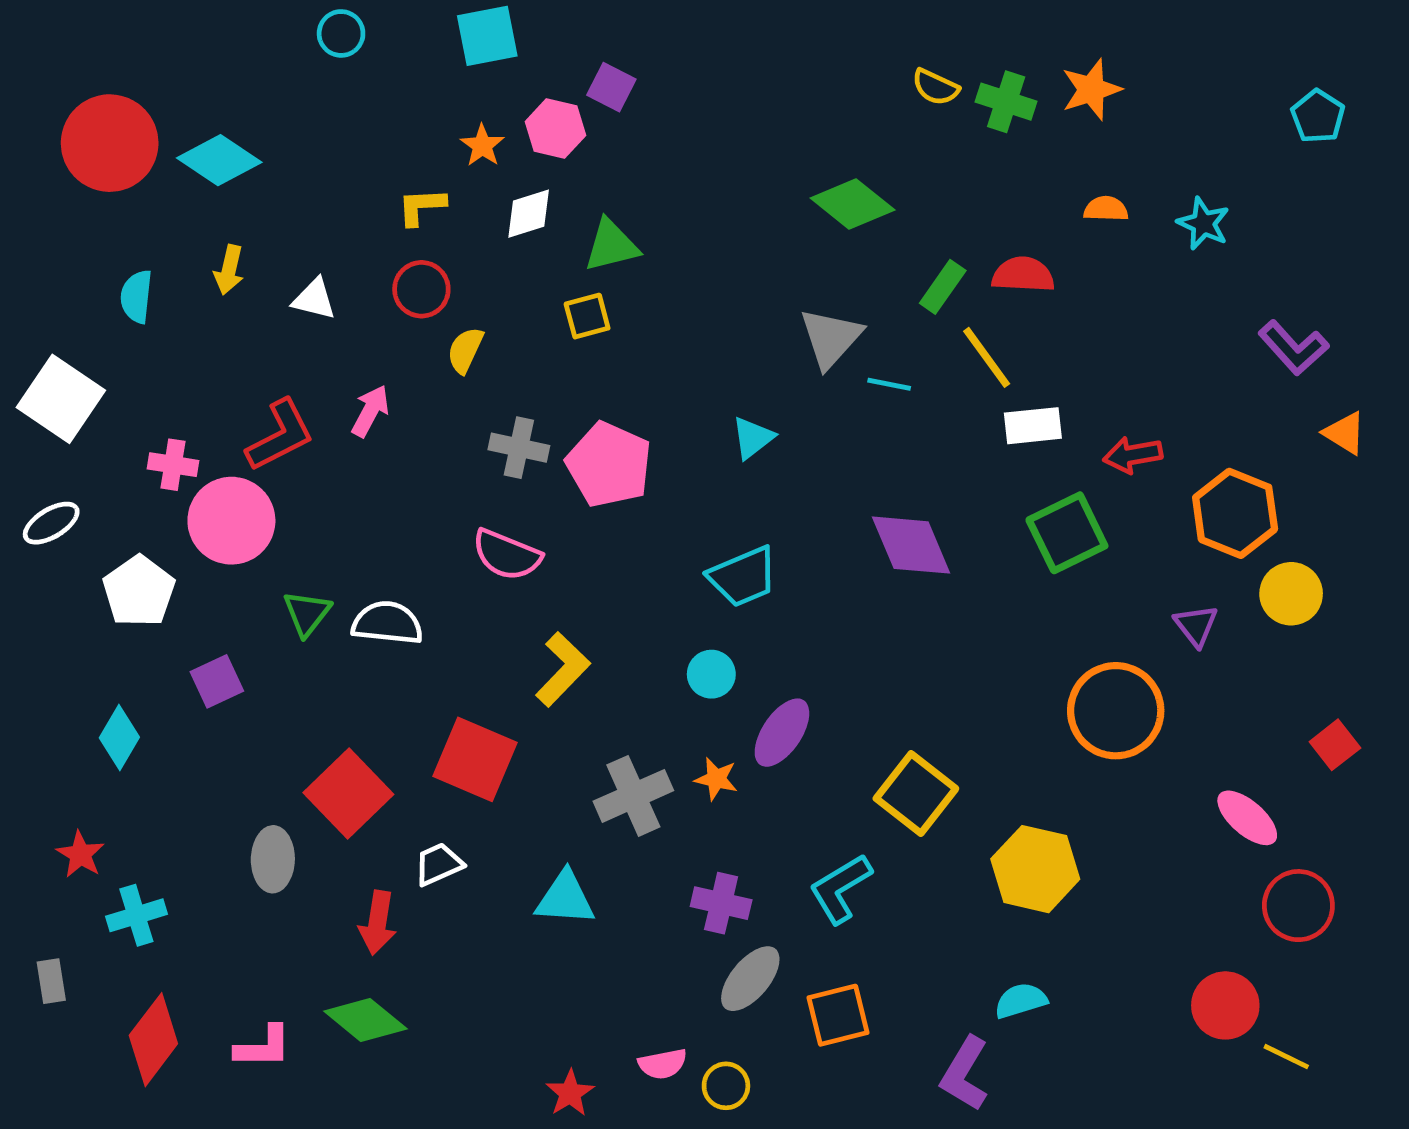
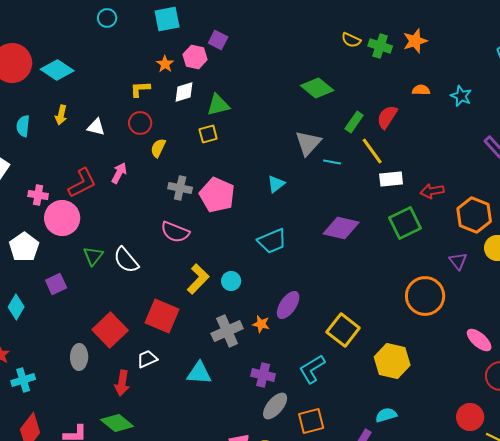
red semicircle: (1023, 275) -> (387, 117), turned -60
purple diamond: (911, 545) -> (341, 228), turned -54
white semicircle: (387, 623) -> (126, 260), turned -136
cyan circle: (711, 674) -> (231, 281), moved

